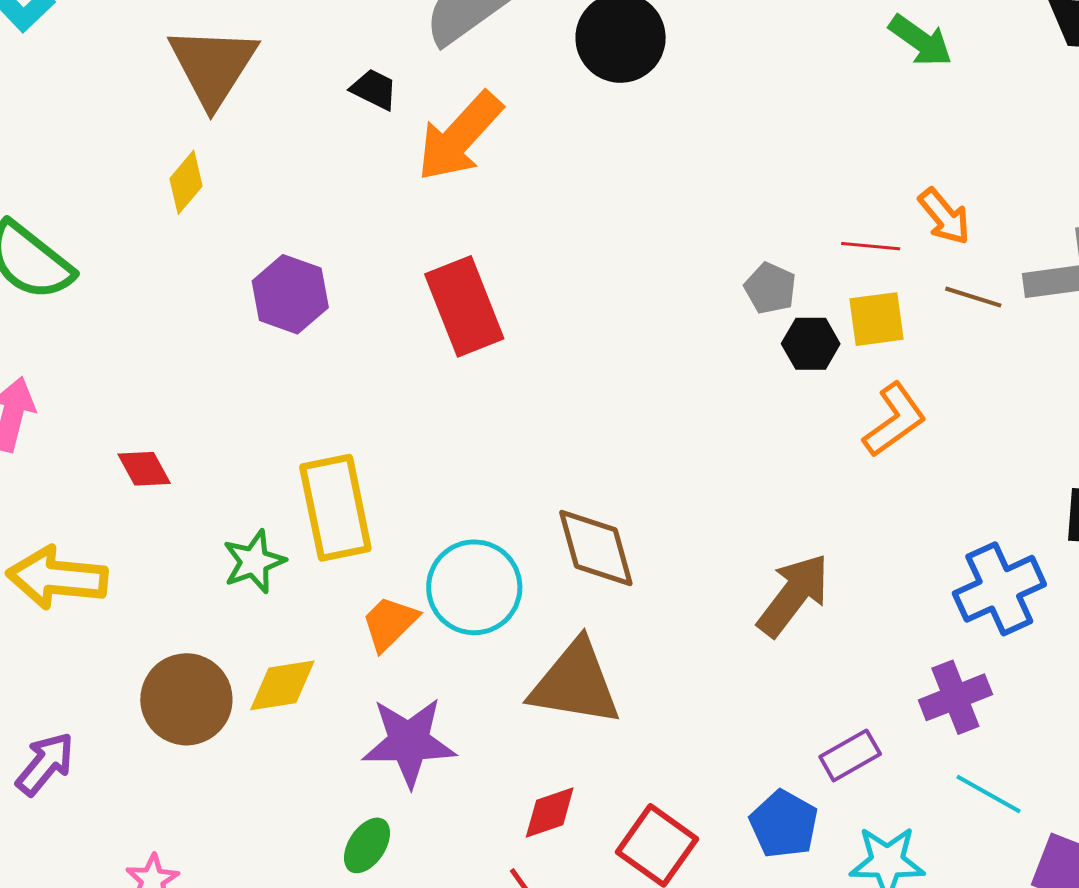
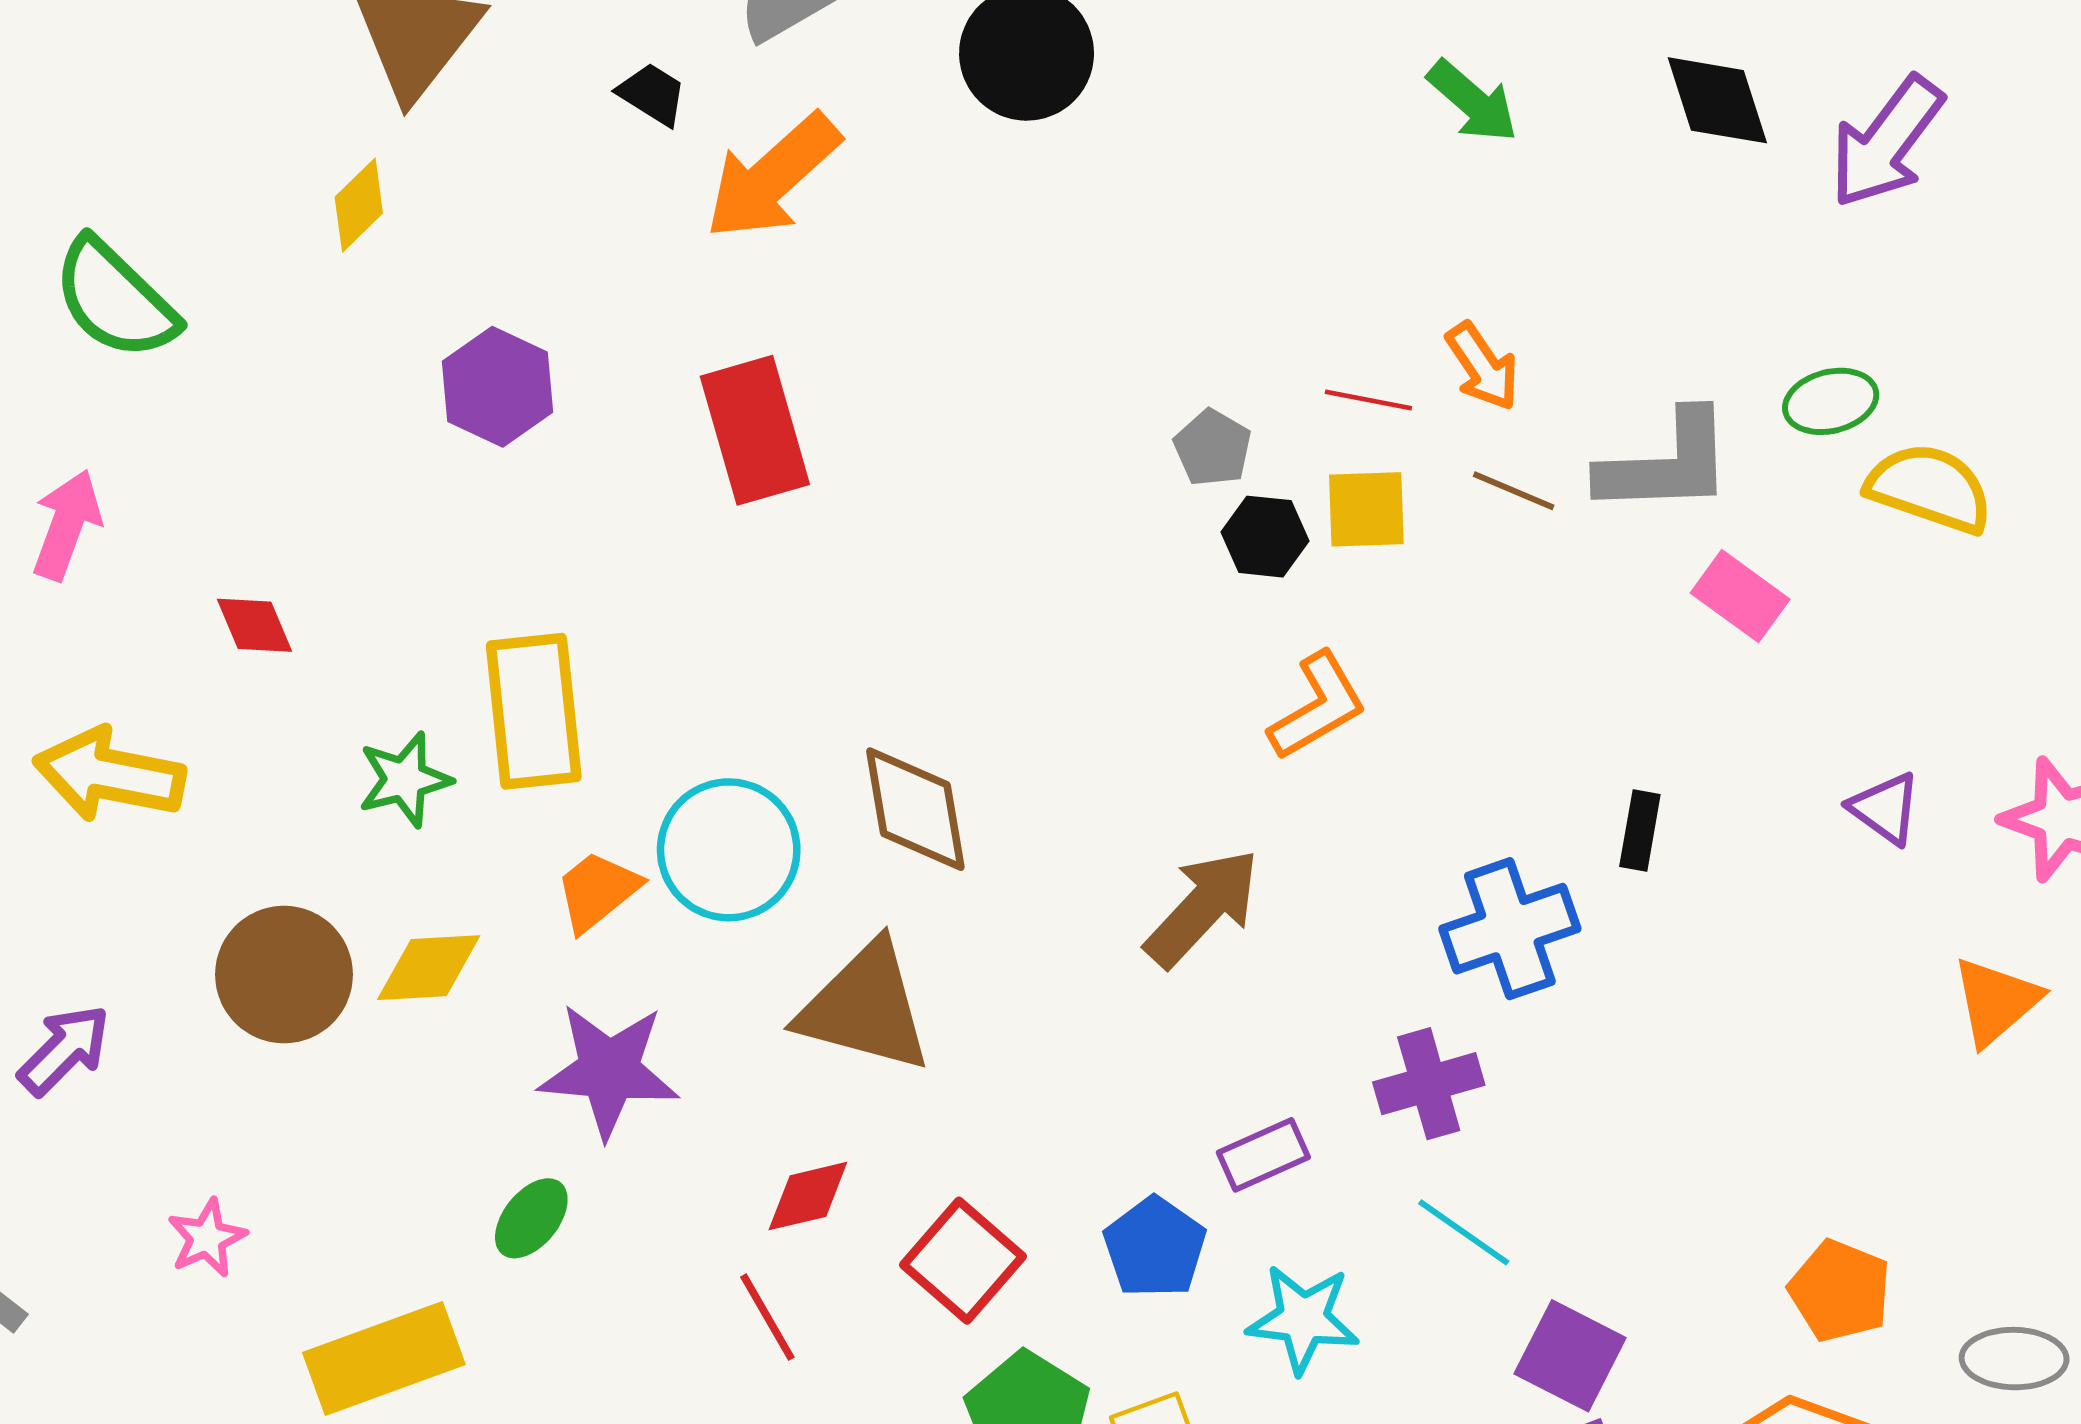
orange L-shape: (895, 420) -> (1318, 706), moved

